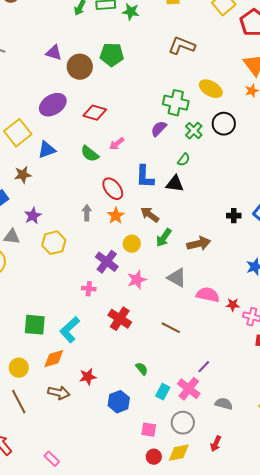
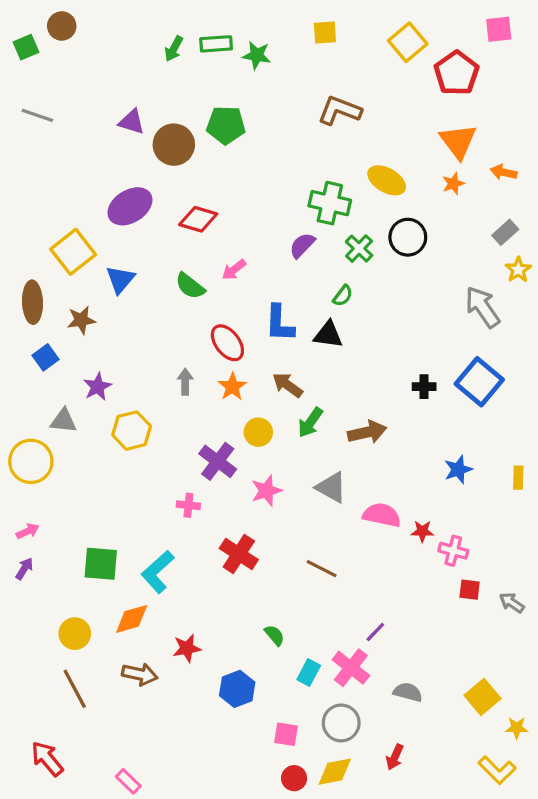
blue triangle: (47, 150) -> (120, 279), turned -30

